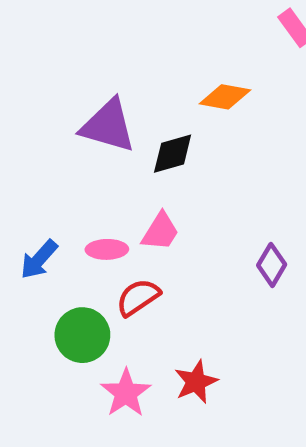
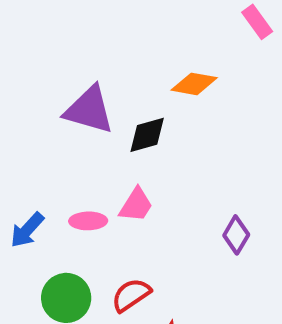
red semicircle: (138, 297) -> (131, 295), moved

